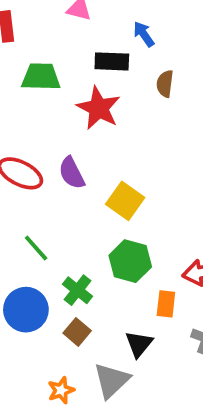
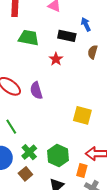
red star: (99, 108) -> (56, 59), size x0.6
yellow square: (125, 201) -> (82, 115), moved, turned -30
green hexagon: (130, 261) -> (58, 156), moved
orange rectangle: (166, 304) -> (82, 171), moved

